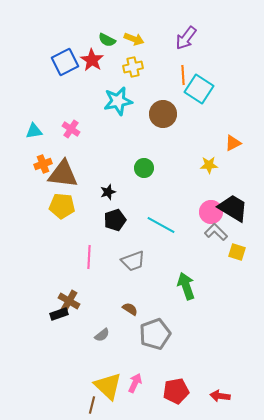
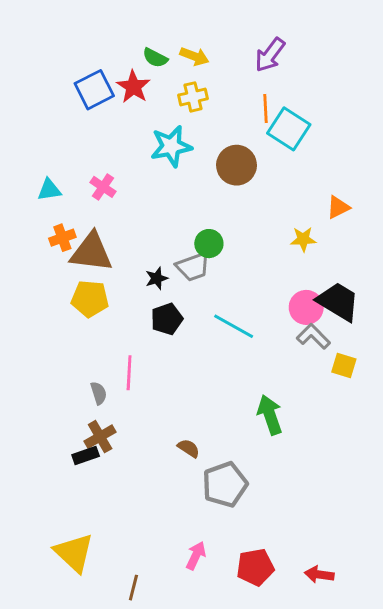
gray trapezoid: (133, 261) -> (193, 267), moved
brown cross: (69, 301) -> (100, 437), turned 30
gray semicircle: (102, 335) -> (99, 393), moved, turned -70
yellow triangle: (108, 386) -> (74, 553), moved

